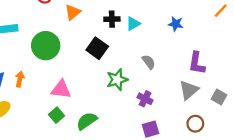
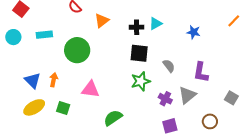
cyan triangle: (133, 24) -> (156, 24), moved
black square: (97, 48) -> (139, 53), moved, turned -30
purple L-shape: (197, 63) -> (201, 72), moved
gray triangle: (189, 90) -> (187, 95), moved
green square: (56, 115) -> (63, 108), moved, turned -32

